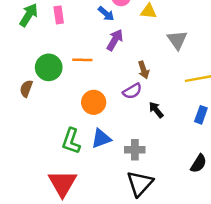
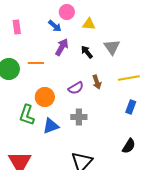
brown arrow: (144, 70) -> (97, 82), moved
black arrow: (156, 110) -> (87, 52), moved
green L-shape: (71, 141) -> (27, 115), moved
gray cross: (135, 150) -> (79, 117), moved

